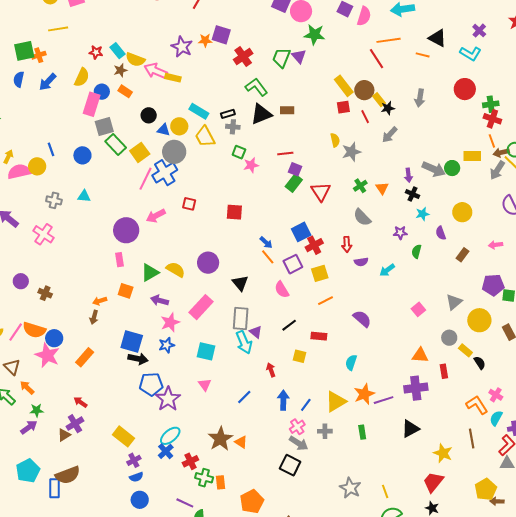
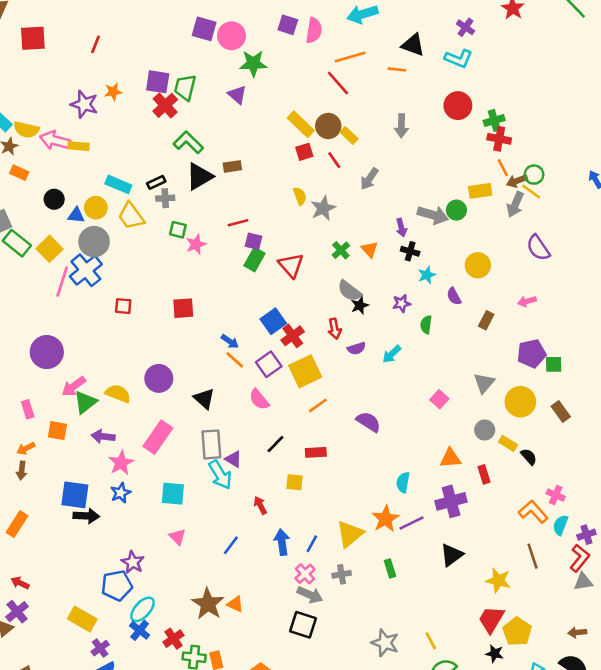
purple square: (221, 35) -> (158, 82), moved
green trapezoid: (281, 58) -> (185, 87), moved
black star: (388, 108) -> (360, 305), moved
pink arrow: (156, 216) -> (74, 386), moved
pink rectangle: (119, 260) -> (28, 409), moved
yellow square: (320, 273) -> (305, 371), size x1.4
cyan semicircle: (351, 362) -> (403, 482), moved
blue pentagon: (151, 384) -> (117, 586), moved
purple star: (168, 399) -> (133, 562), size x0.7
yellow pentagon: (486, 489) -> (517, 632), moved

